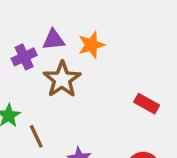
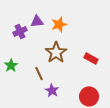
brown star: (62, 79) -> (56, 52), moved
brown line: (36, 136) -> (39, 73), moved

